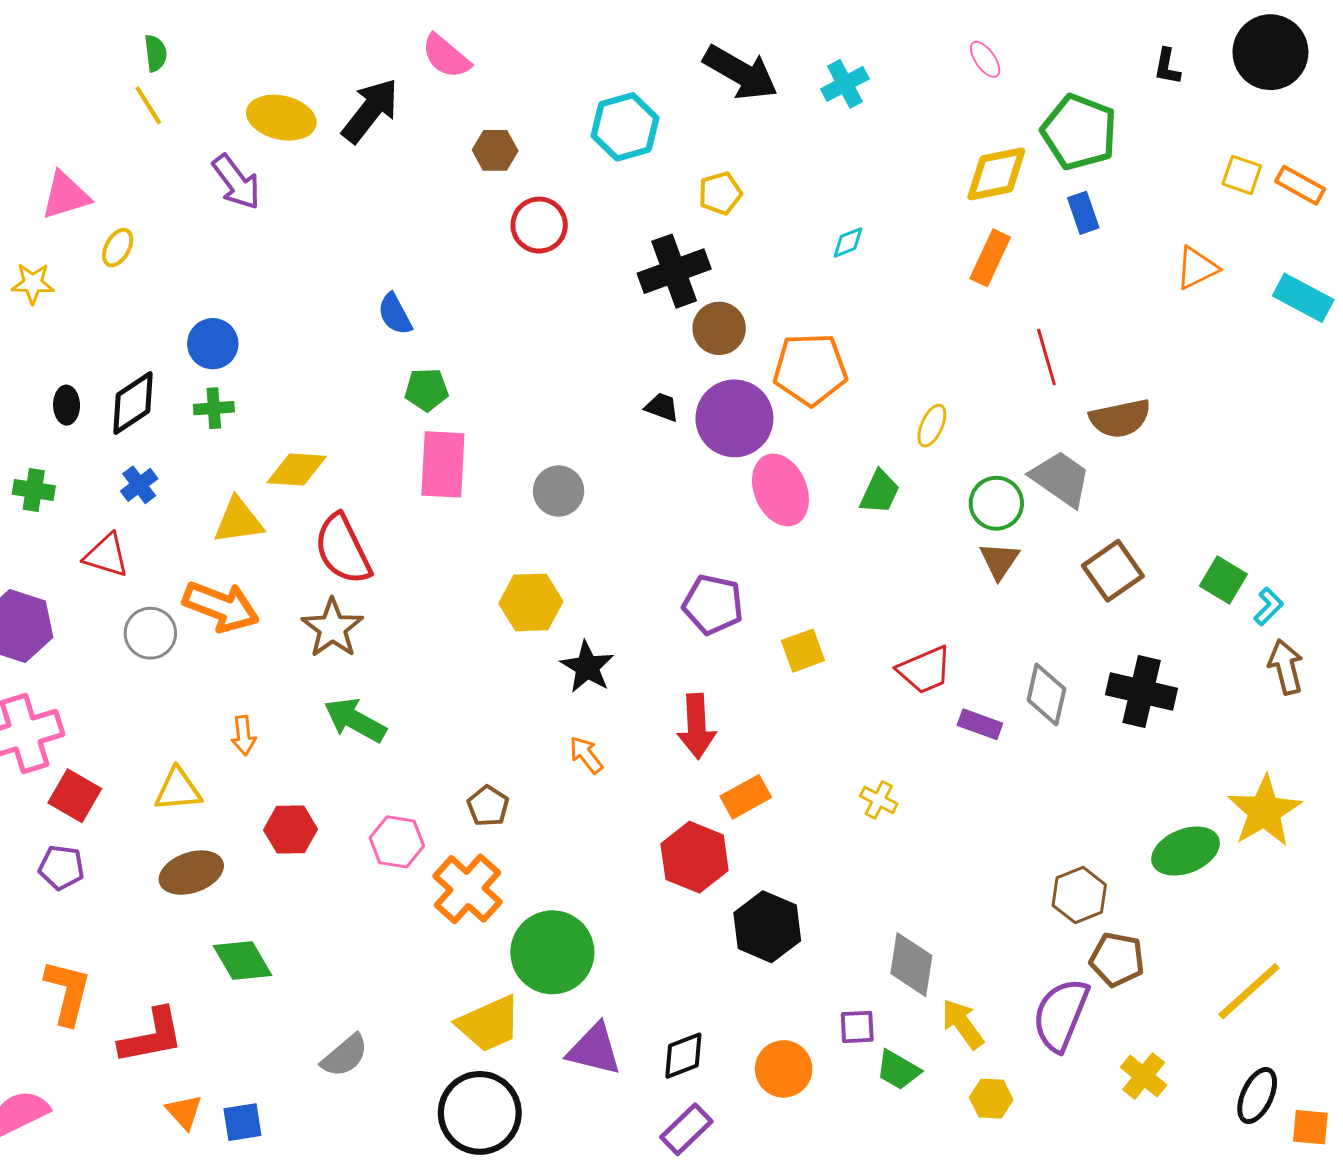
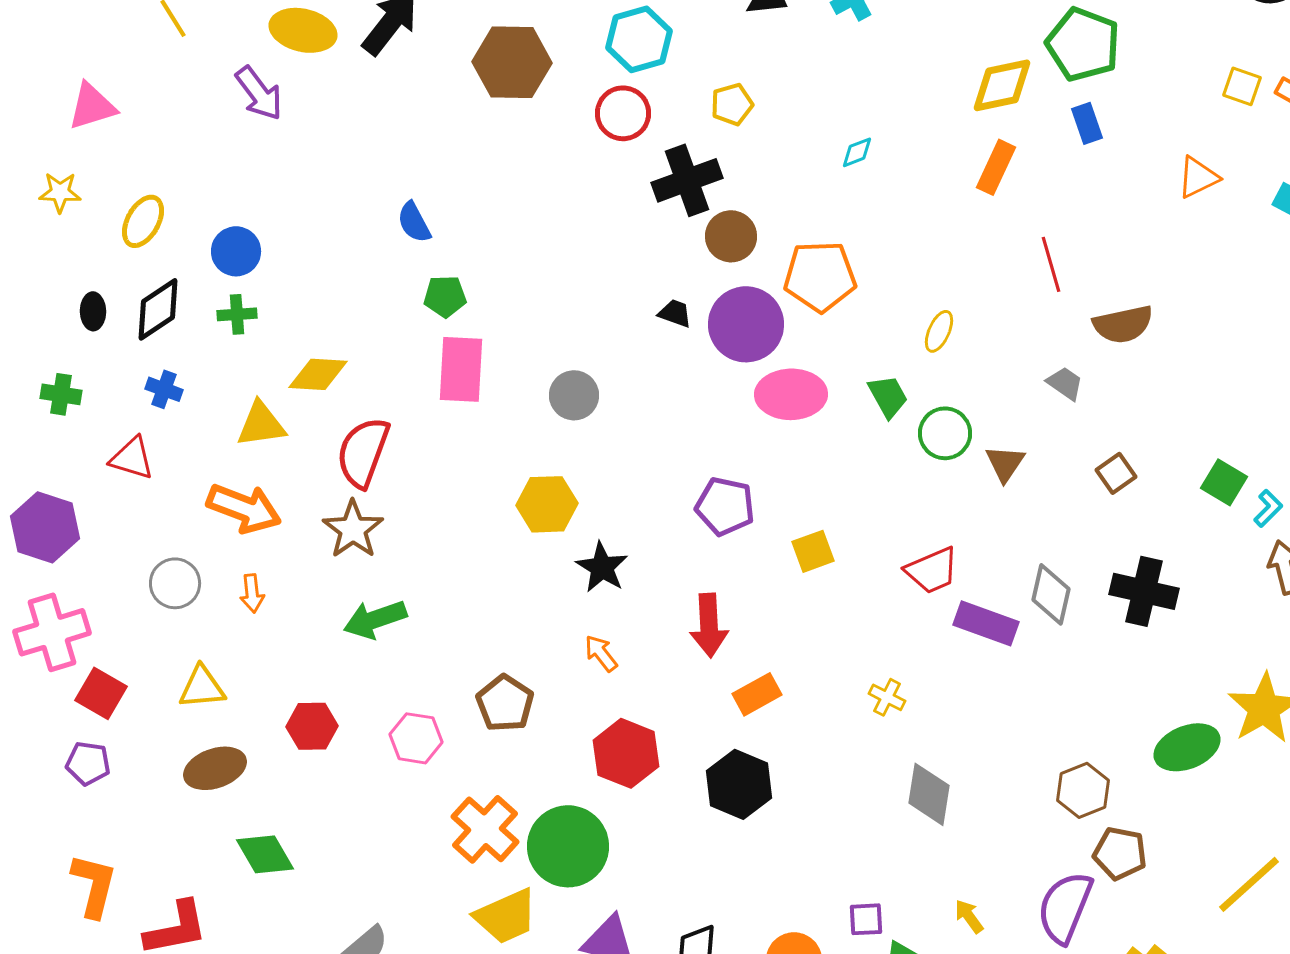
brown hexagon: (495, 150) -> (512, 62), size x1.8
red circle: (539, 225) -> (623, 113), moved
yellow ellipse: (118, 248) -> (143, 221), moved, size x1.4
gray trapezoid: (1061, 479) -> (1065, 383), size x0.6
blue cross: (139, 485) -> (164, 389), turned -33
pink ellipse: (780, 490) -> (791, 394), turned -68
green trapezoid: (880, 492) -> (888, 396), turned -54
green circle: (996, 503) -> (945, 433), moved
red semicircle: (343, 549) -> (363, 452), turned 46
brown square: (1113, 571) -> (1116, 473), size x0.7
gray circle: (150, 633) -> (175, 583), moved
green arrow: (355, 720) -> (375, 619), turned -48
purple rectangle: (980, 724) -> (986, 623), size x1.5
orange arrow: (243, 735) -> (252, 593), moved
brown pentagon: (488, 806) -> (505, 703), size x1.4
red hexagon: (695, 857) -> (626, 753), moved
orange cross: (467, 889) -> (485, 829), moved
black hexagon: (767, 927) -> (739, 784), moved
gray diamond: (911, 965) -> (929, 794), moved
yellow arrow: (963, 1024) -> (969, 916), size x0.7

